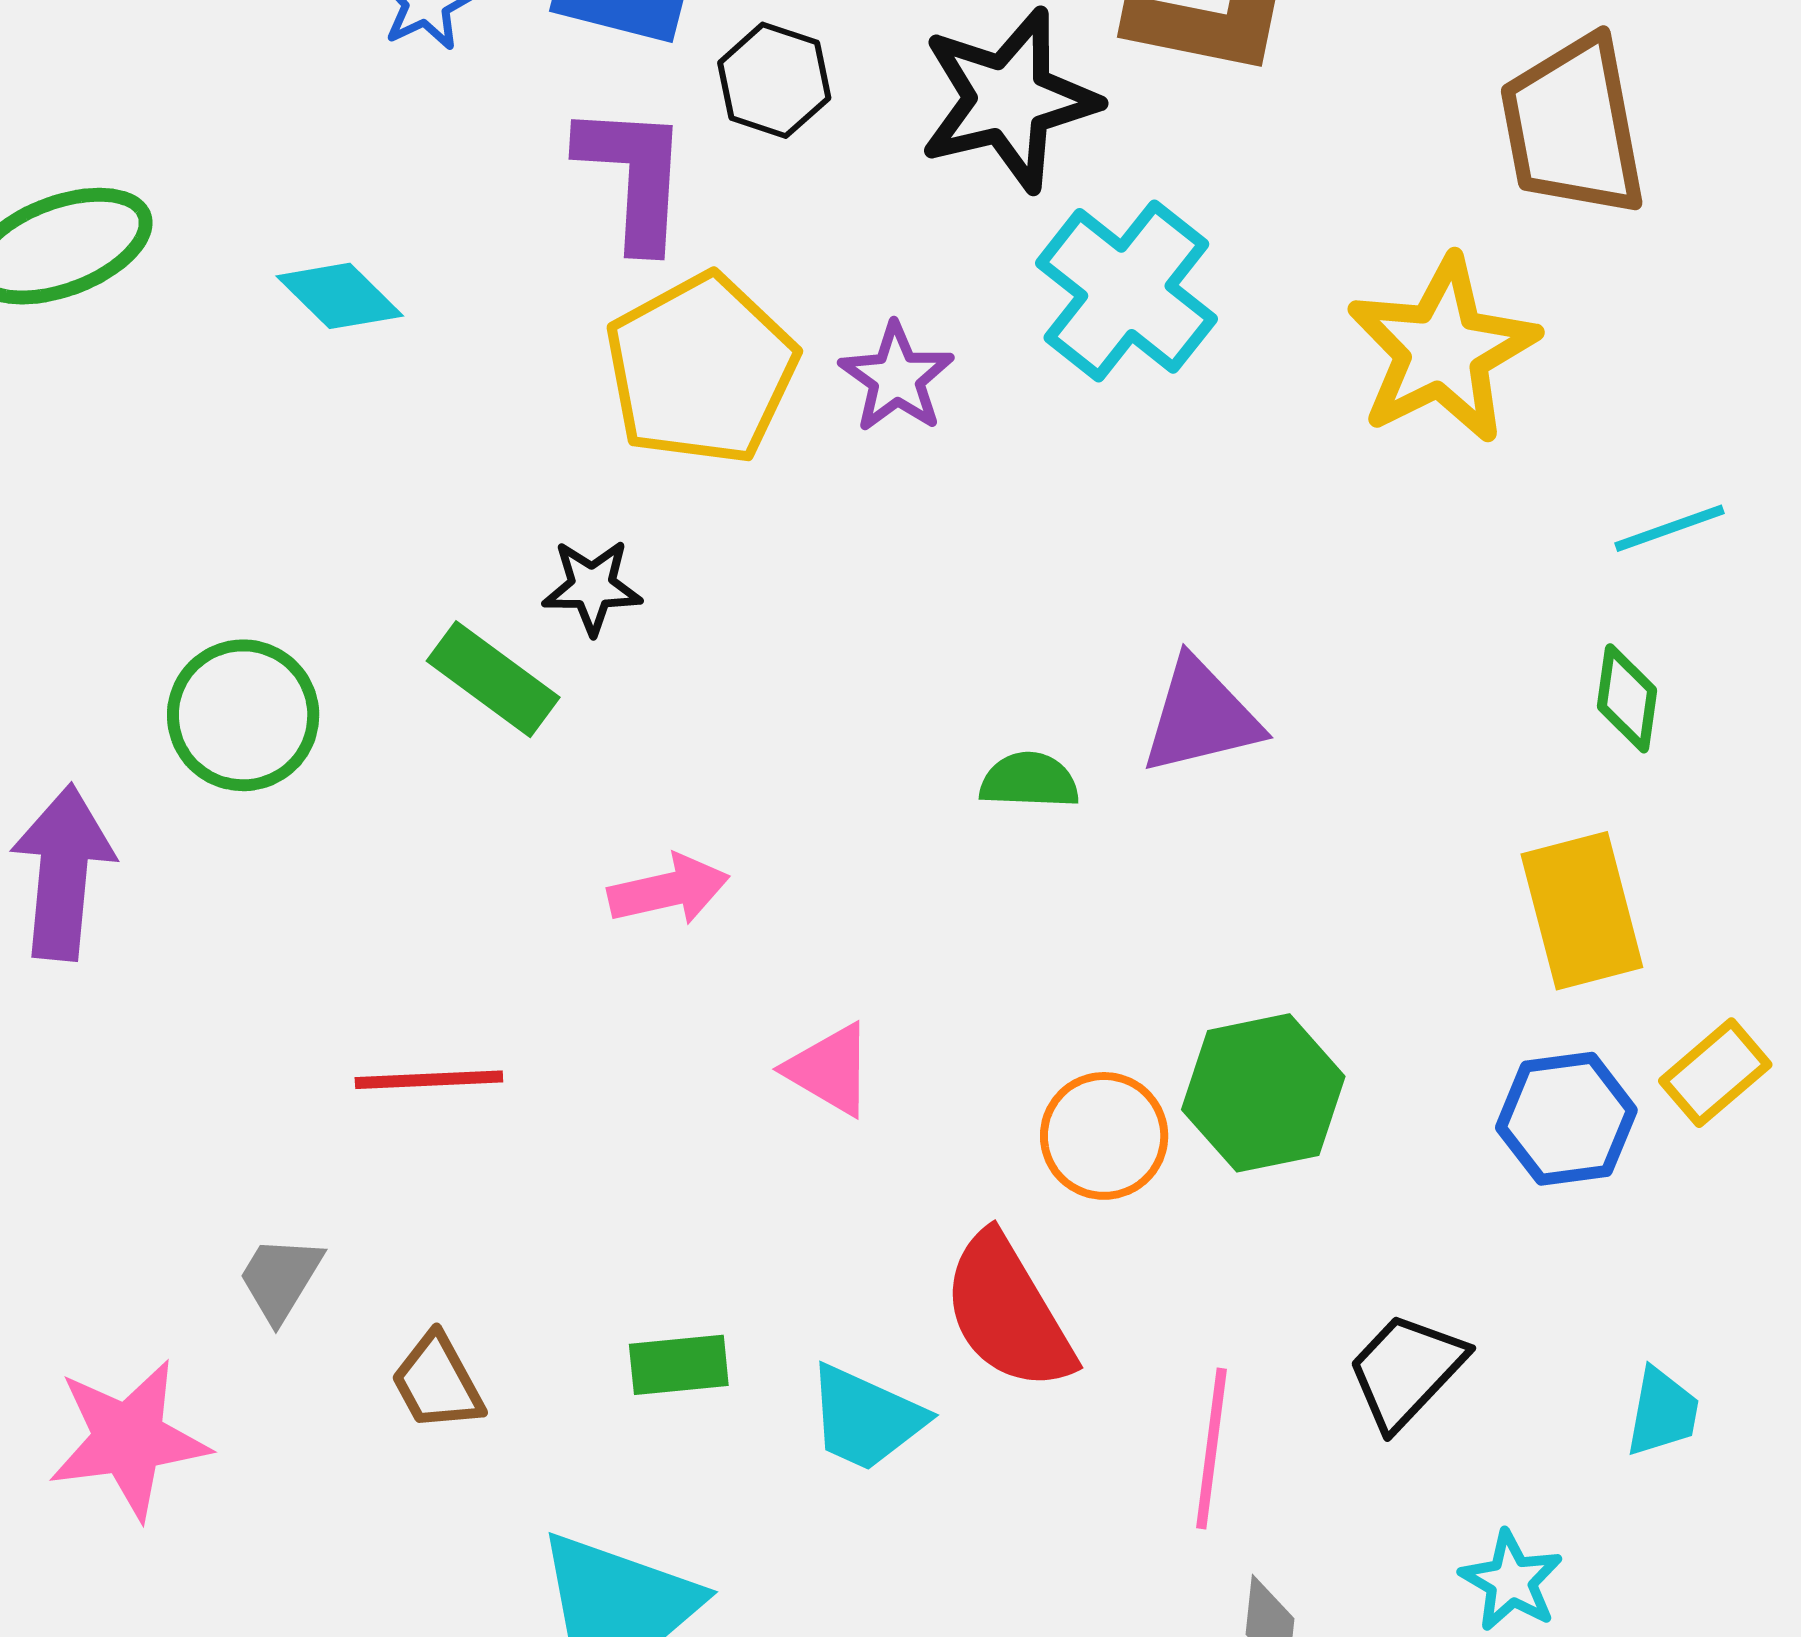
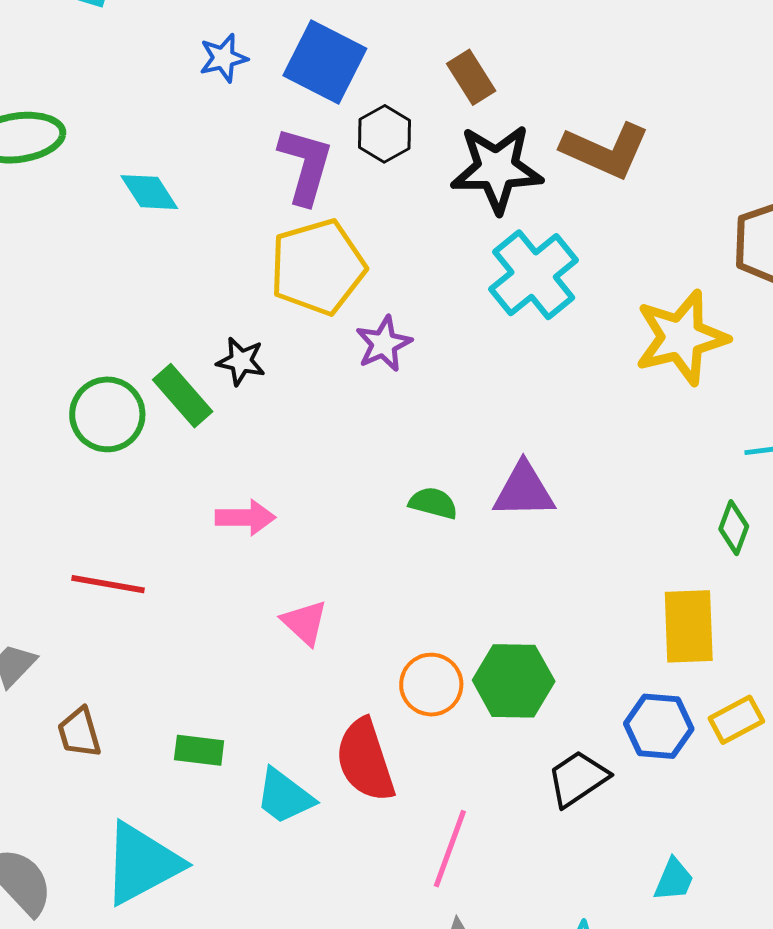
purple star: (896, 378) -> (384, 344), moved
green circle: (243, 715) -> (107, 414), moved
black trapezoid: (1406, 1371) -> (578, 779), moved

